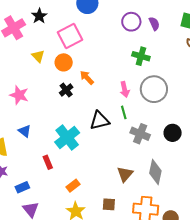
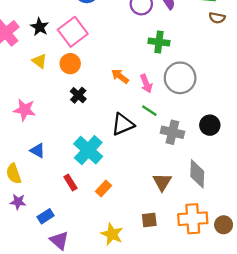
black star: (39, 16) -> (40, 27), moved
orange arrow: (87, 78) -> (120, 76), moved
green line: (124, 112) -> (149, 111), turned -32
orange rectangle: (73, 186) -> (104, 189), moved

